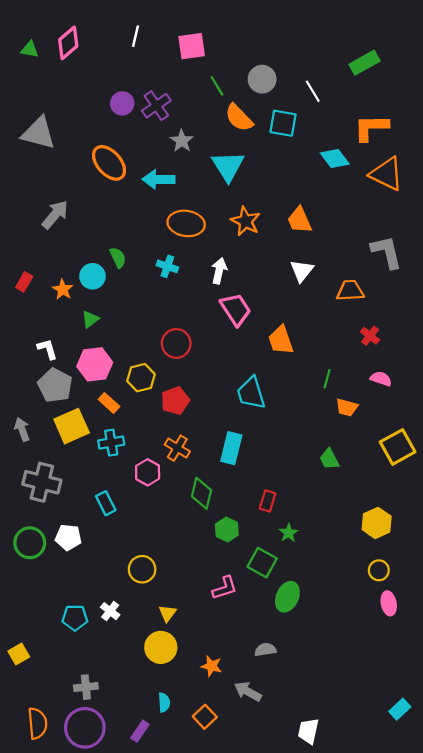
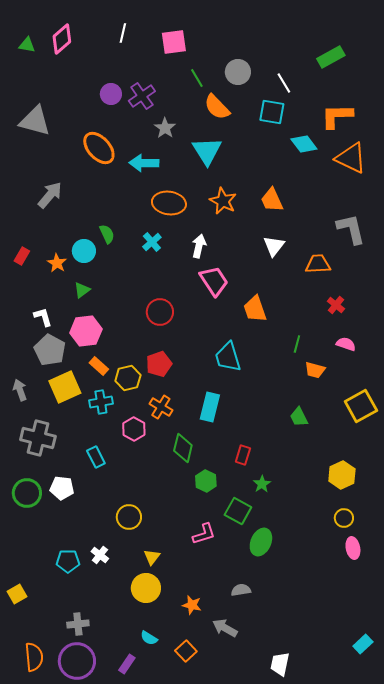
cyan square: (283, 123) -> (272, 112), moved
cyan cross: (167, 266) -> (152, 242), turned 30
yellow hexagon: (141, 378) -> (128, 378), moved
cyan semicircle: (164, 702) -> (149, 638), turned 126

